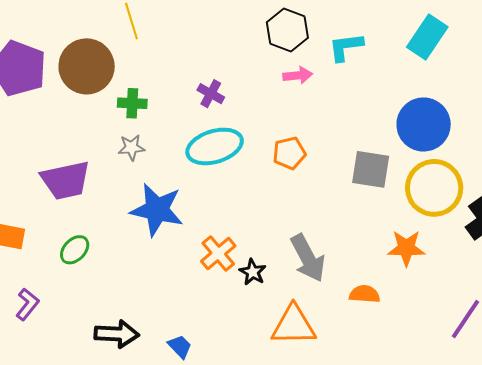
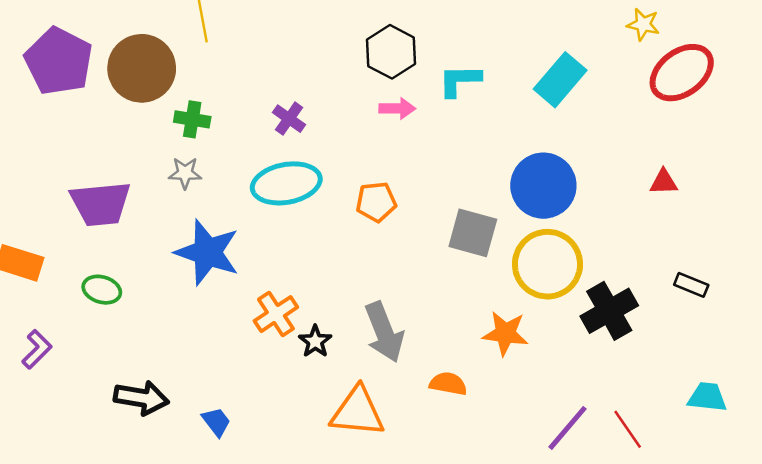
green ellipse: (75, 250) -> (102, 290), turned 56

